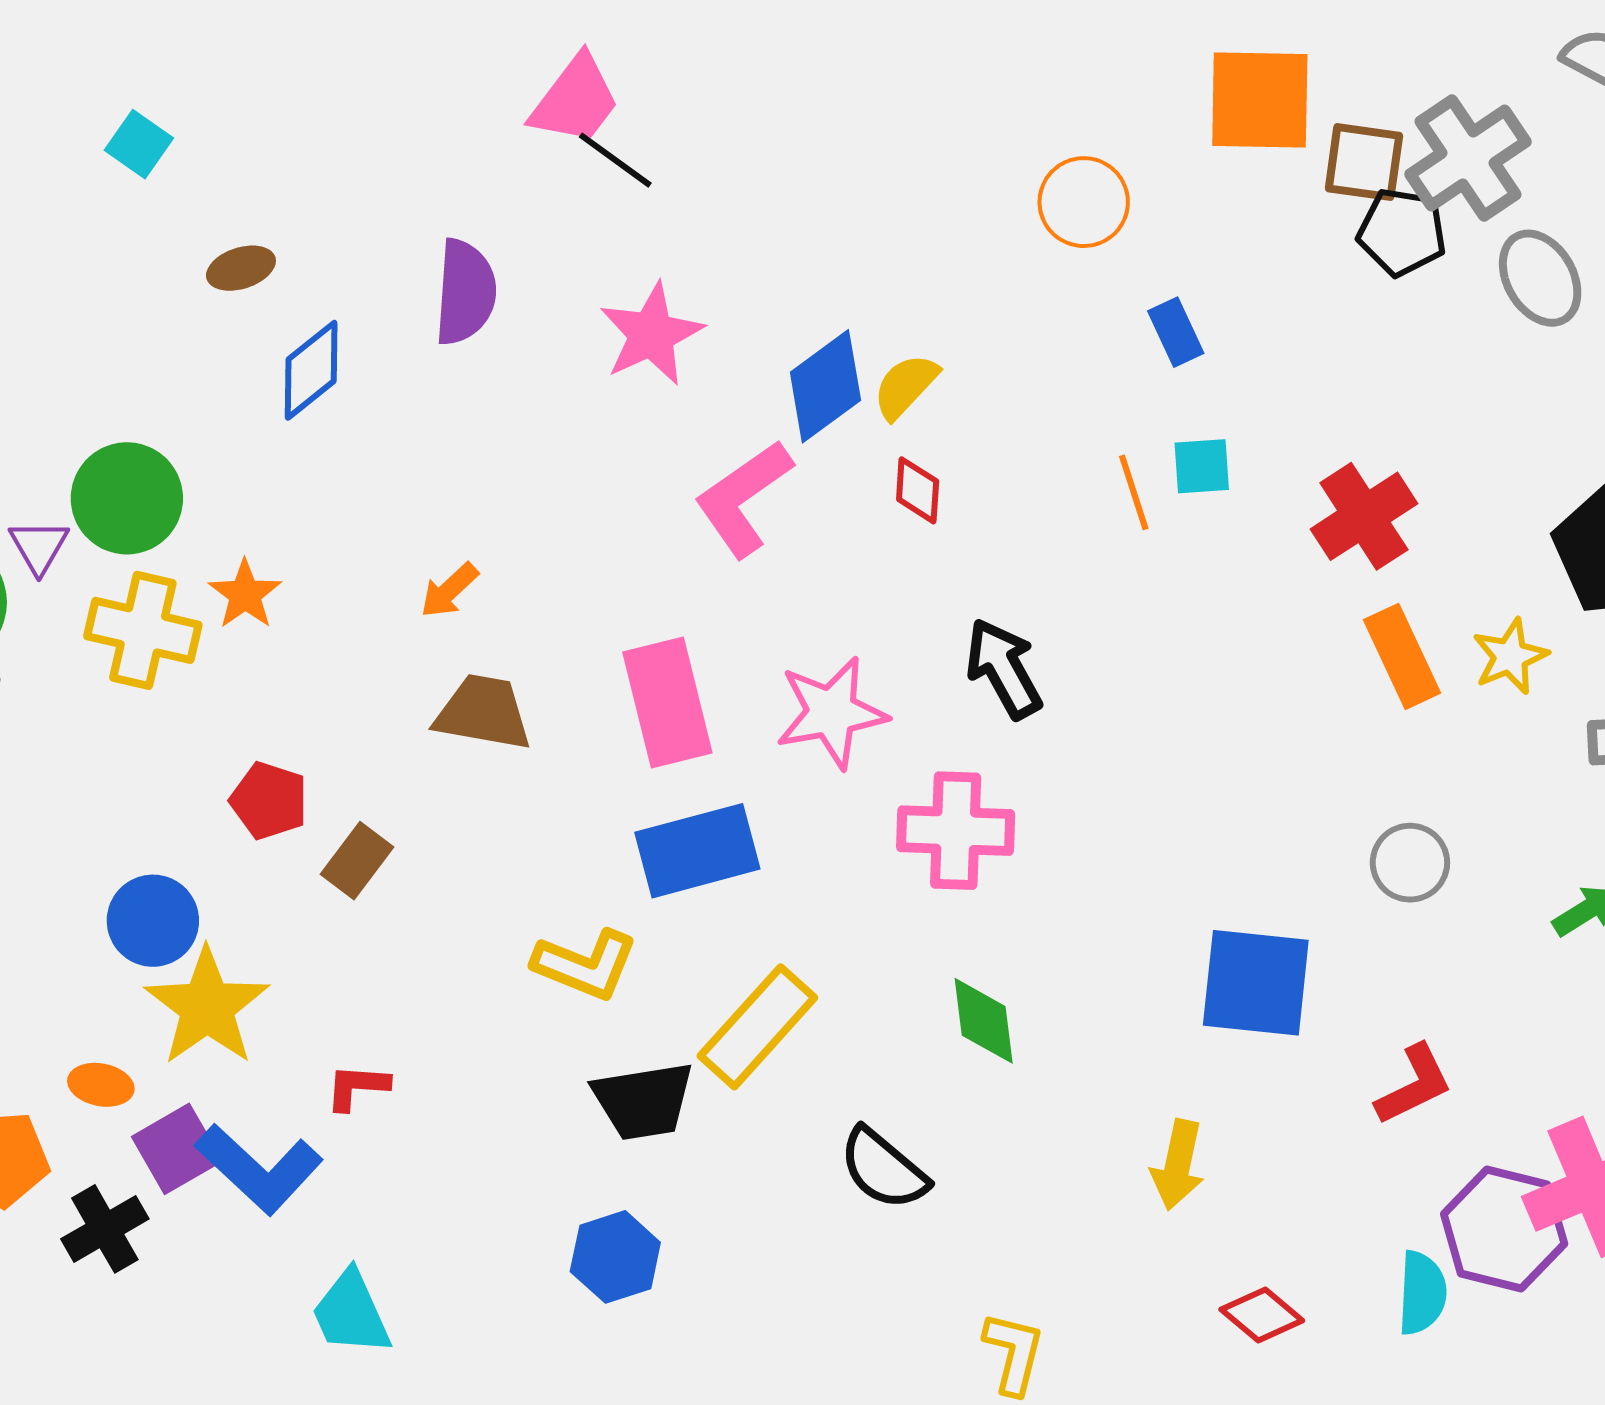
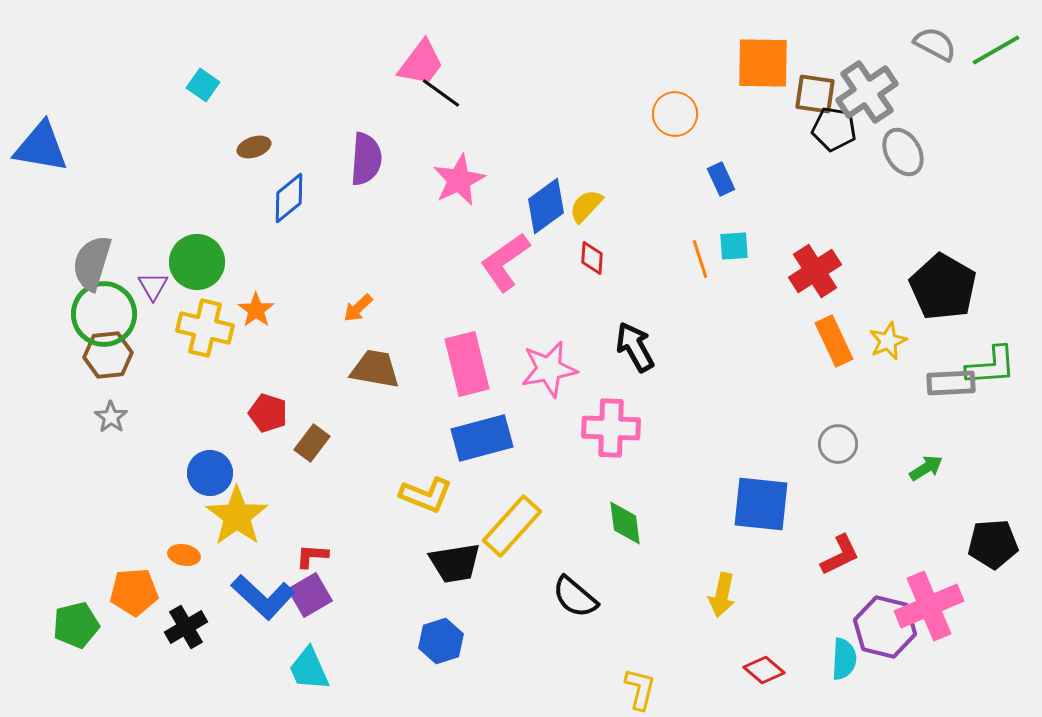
purple square: (177, 1149) -> (310, 595), moved

